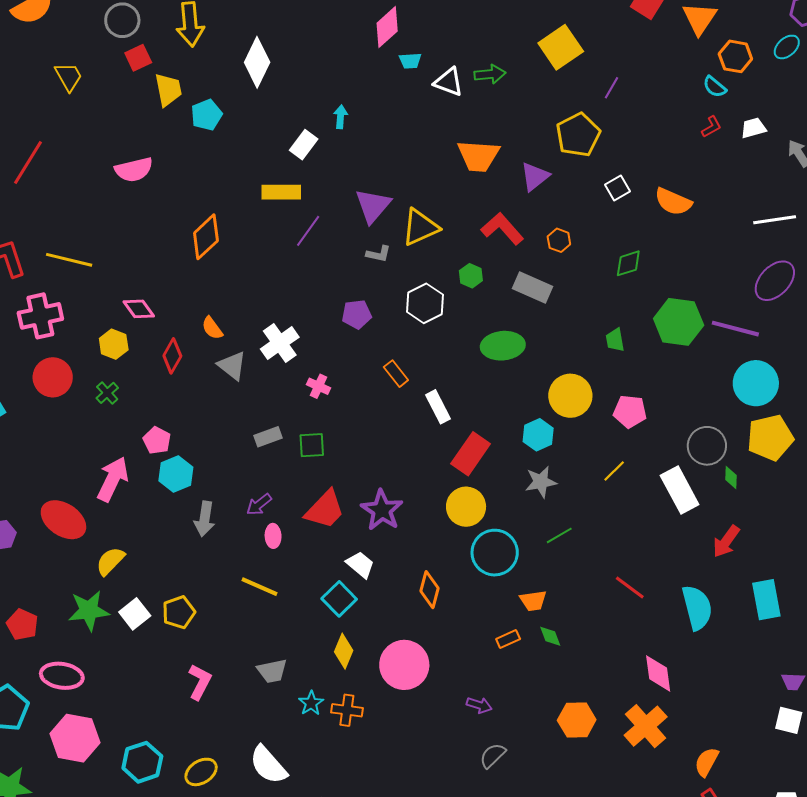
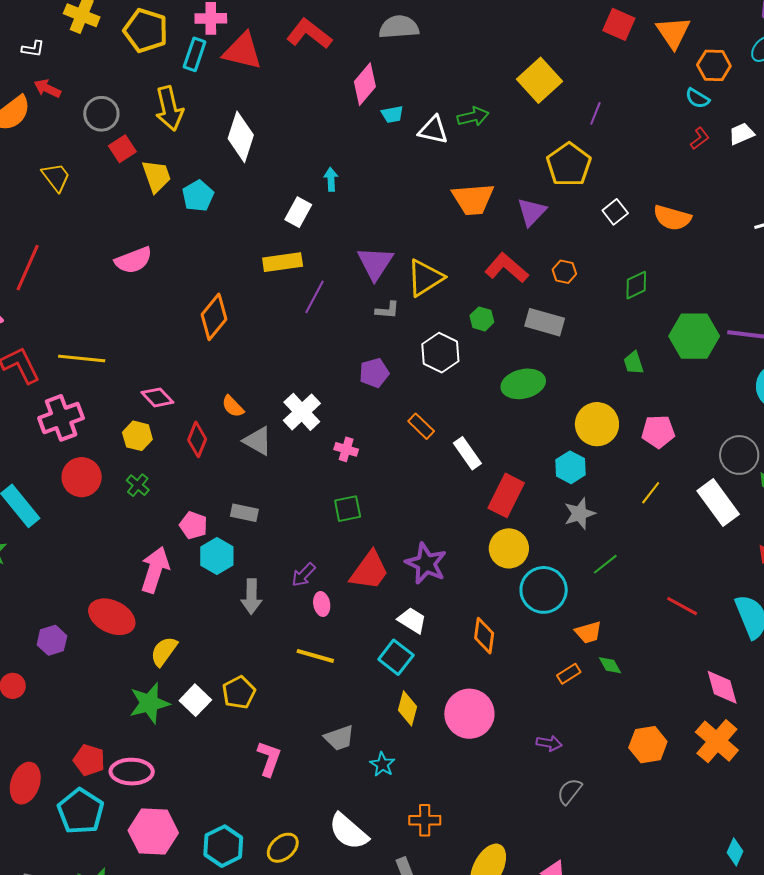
gray rectangle: (268, 437) -> (244, 513), moved, turned 40
red pentagon: (22, 625) -> (89, 760), moved
orange cross: (347, 710) -> (425, 820), moved

